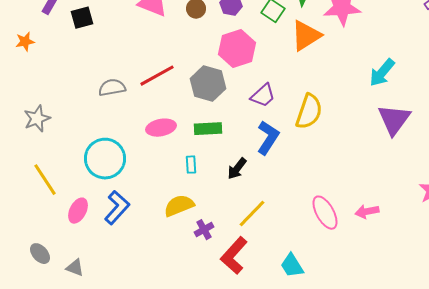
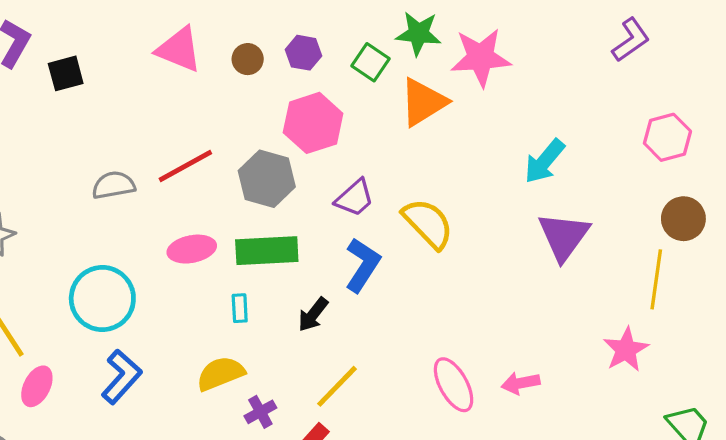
yellow semicircle: (309, 112) -> (428, 223), turned -63
green rectangle: (208, 129) -> (267, 251), size x1.4
pink ellipse: (78, 211) -> (37, 386), moved

